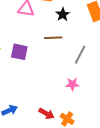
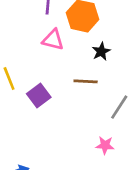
purple square: (19, 52) -> (39, 96), turned 36

